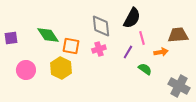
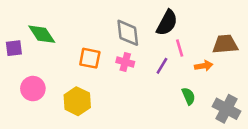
green diamond: (48, 35) -> (42, 34), moved
pink cross: (99, 49) -> (125, 62), turned 32
yellow hexagon: (61, 68) -> (77, 101), moved
green semicircle: (145, 69) -> (189, 96), moved, turned 32

